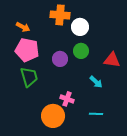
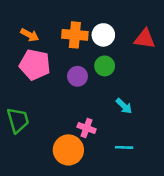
orange cross: (60, 15) -> (75, 35), moved
red triangle: (112, 60) -> (145, 39), moved
green trapezoid: (29, 77) -> (18, 120), moved

